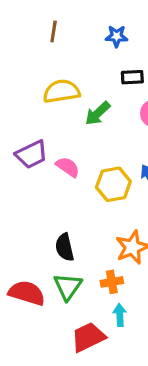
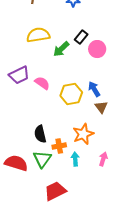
black rectangle: (132, 77) -> (81, 37), moved, turned -48
orange cross: (112, 282) -> (59, 146), moved
cyan arrow: (120, 315) -> (75, 159), moved

